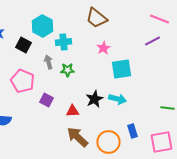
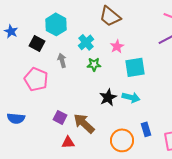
cyan cross: (64, 42) -> (86, 42), moved, turned -35
green star: (68, 70) -> (94, 64), moved
purple square: (46, 100) -> (60, 117), moved
red triangle: (72, 111) -> (68, 142), moved
brown arrow: (78, 137) -> (84, 123), moved

